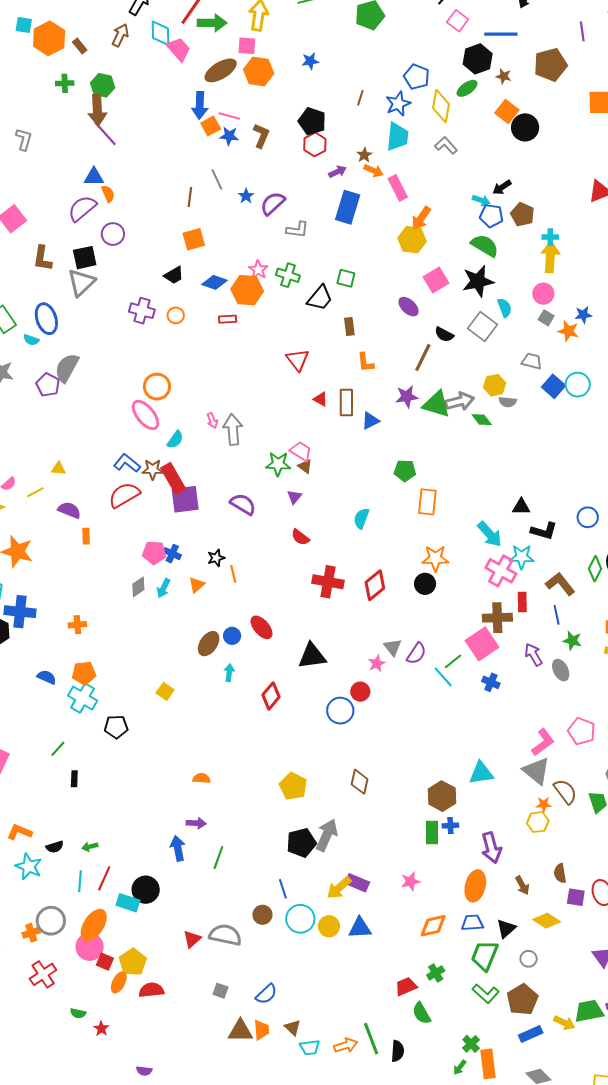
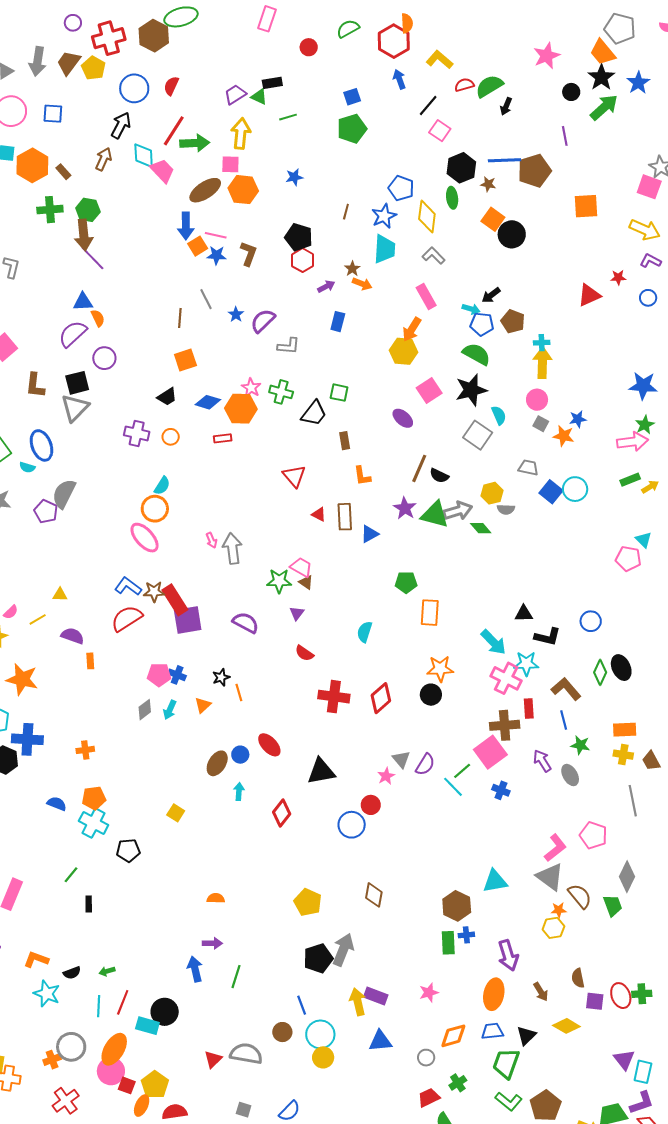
blue line: (501, 34) -> (505, 160), moved
green cross: (65, 83) -> (50, 210), size x1.4
green ellipse: (467, 88) -> (452, 198), turned -60
pink rectangle: (398, 188) -> (426, 296), moved
blue rectangle: (348, 207) -> (338, 322), size x0.6
black semicircle: (444, 334) -> (439, 476), moved
purple star: (407, 397) -> (405, 508), turned -30
cyan semicircle: (175, 440) -> (162, 486), moved
yellow arrow: (339, 888) -> (358, 1002), turned 120
yellow circle: (329, 926) -> (323, 1057), moved
gray circle: (529, 959) -> (426, 1058), moved

